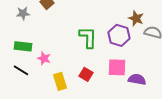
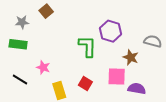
brown star: (136, 18) -> (131, 57), moved
purple hexagon: (119, 35) -> (111, 31), moved
green rectangle: (23, 46) -> (18, 44), moved

